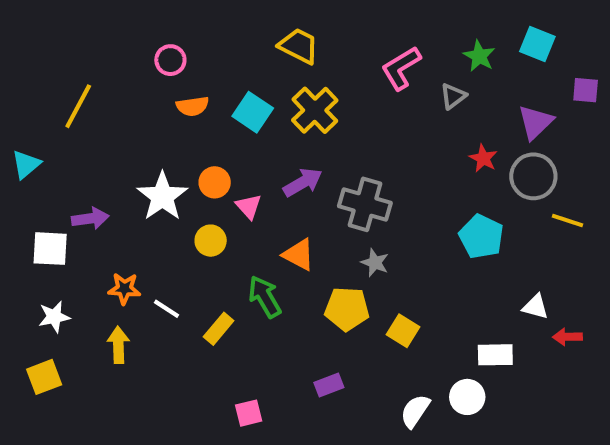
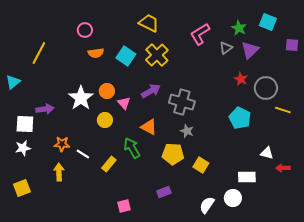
purple triangle: (535, 122) -> (250, 50), moved
white star: (54, 317) -> (23, 148), moved

